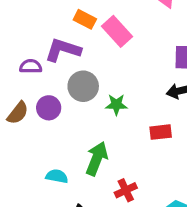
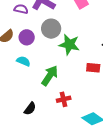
green star: (116, 105) -> (69, 45), size x1.5
cyan semicircle: (57, 176) -> (23, 61), moved

